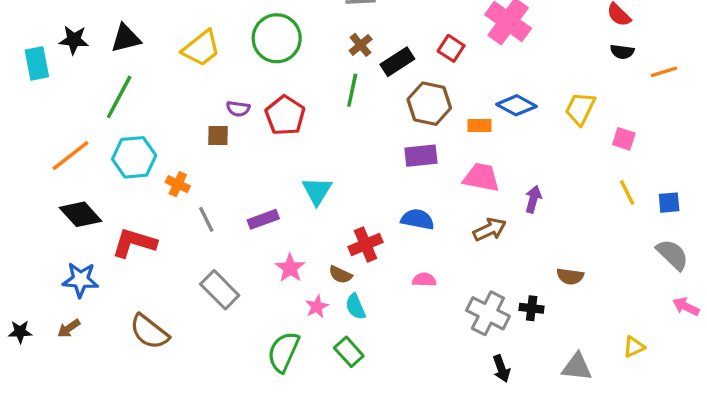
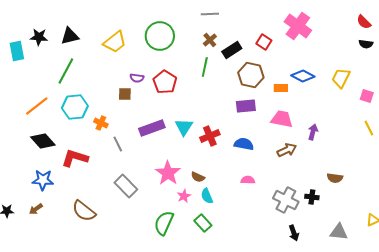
purple rectangle: (263, 219) -> (152, 128), moved, size x1.4
red cross: (366, 245) -> (210, 136), moved
pink star: (290, 268) -> (168, 173), size x1.4

